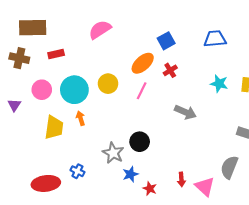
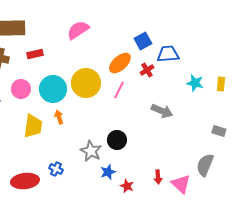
blue trapezoid: (215, 39) -> (168, 54), moved
yellow circle: (108, 84) -> (86, 83), size x1.5

